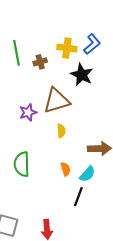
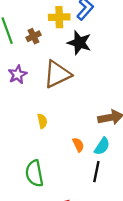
purple star: (28, 112) -> (18, 75), moved
yellow semicircle: (61, 131) -> (42, 121), moved
green semicircle: (22, 164) -> (34, 173), moved

